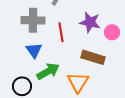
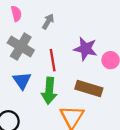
gray cross: (33, 20) -> (21, 47), turned 30
green arrow: (48, 71) -> (49, 91), moved, turned 125

